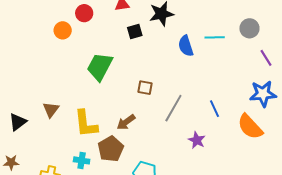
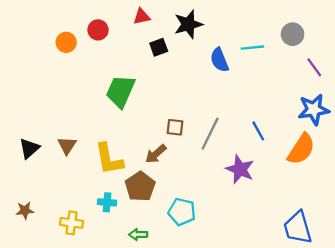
orange circle: (63, 30) -> (66, 42), moved
brown square: (145, 88) -> (175, 127), moved
black triangle: (18, 122) -> (29, 148), moved
orange semicircle: (250, 127) -> (301, 149), turned -100
purple star: (197, 140) -> (240, 169), size x1.4

